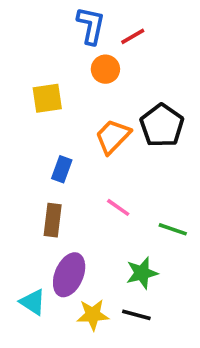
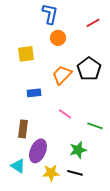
red line: (133, 36) -> (93, 23), moved
blue rectangle: (62, 169) -> (34, 93), turned 64
brown rectangle: (53, 220) -> (23, 129), moved

